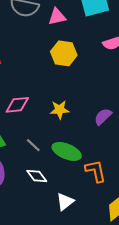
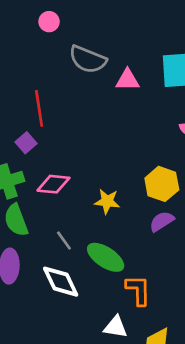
yellow hexagon: (64, 53) -> (162, 184), moved
white diamond: (37, 176) -> (61, 282), size x1.4
white triangle: (65, 202) -> (116, 327), moved, turned 36

